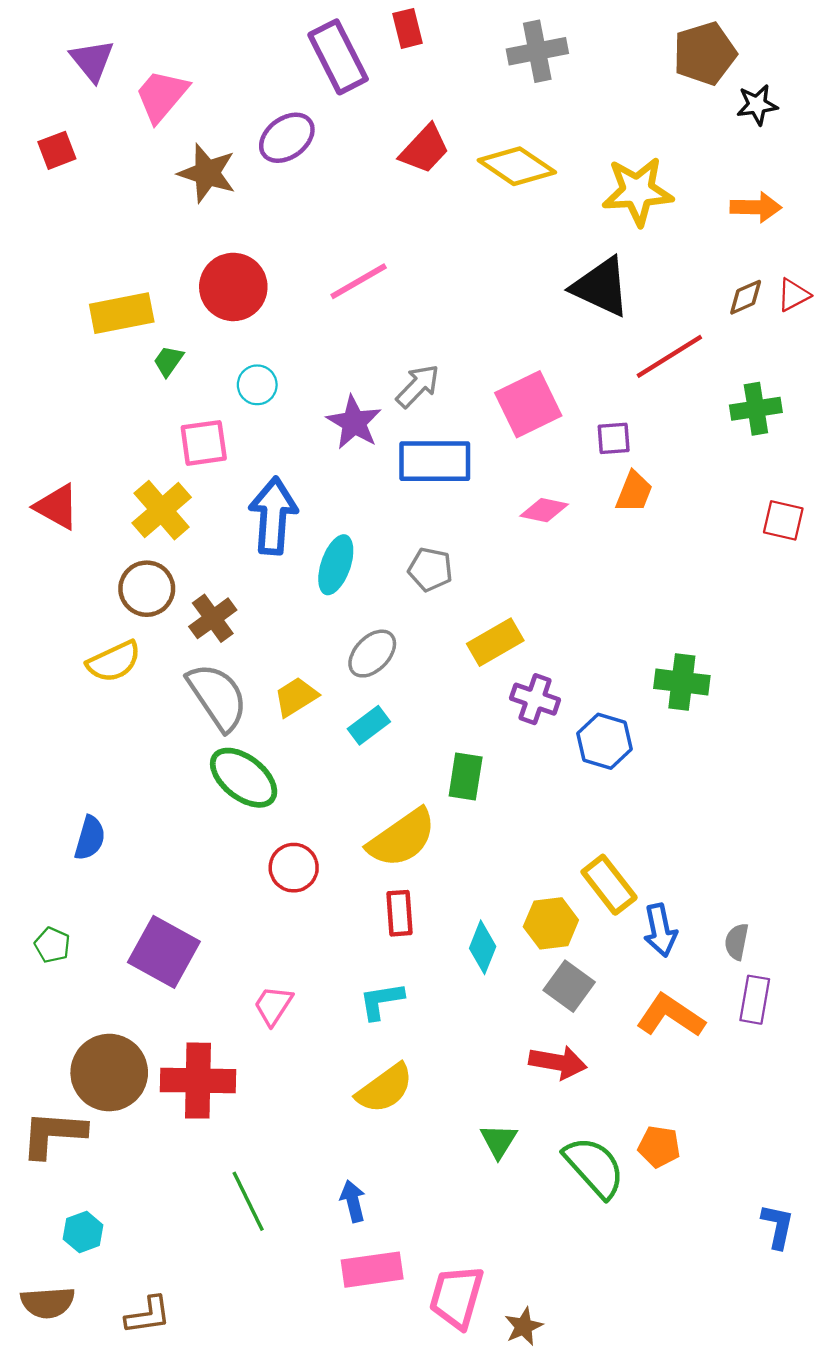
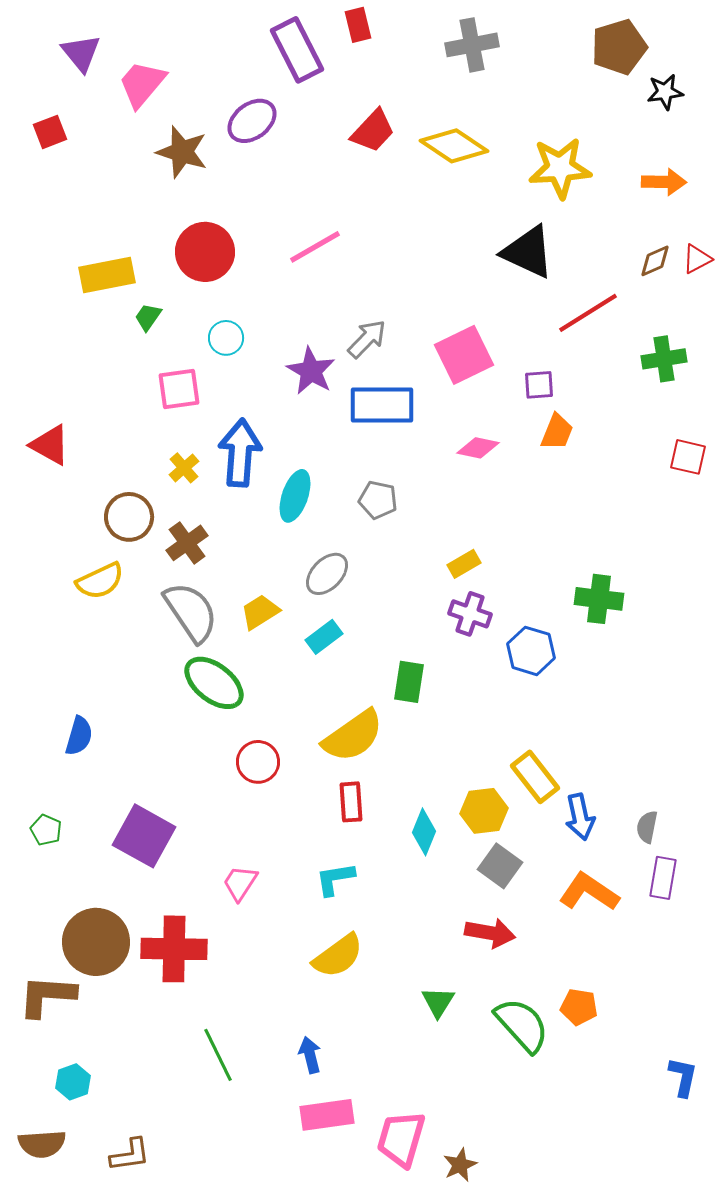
yellow cross: (162, 510) -> (184, 468), moved, size x0.6
yellow rectangle: (495, 642) -> (464, 564), moved, size x0.7

